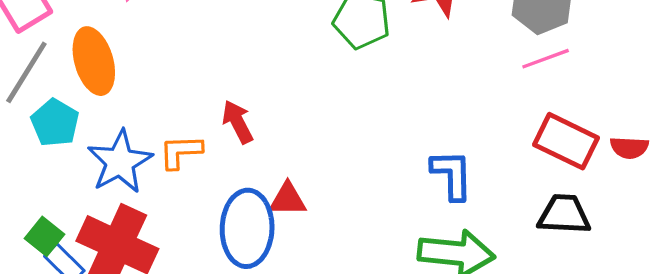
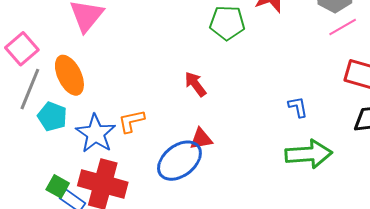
red arrow: (238, 122) -> (195, 84), moved
blue L-shape: (452, 175) -> (298, 107), size x0.7
blue ellipse: (247, 228) -> (179, 161), turned 60

